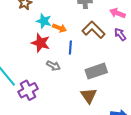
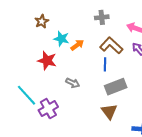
orange arrow: (59, 28) -> (77, 45), turned -56
red star: (41, 43) -> (47, 61), moved
blue line: (70, 48) -> (105, 64), moved

